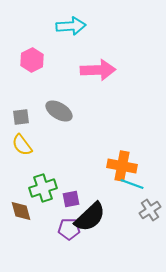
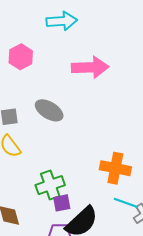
cyan line: (132, 184) -> (126, 203), moved
green cross: (43, 188) -> (50, 185), moved

